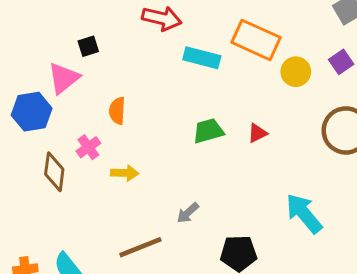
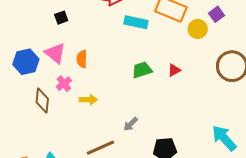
purple square: (341, 62) -> (217, 14), moved
pink triangle: (64, 78) -> (55, 53), moved, turned -40
cyan arrow: (304, 213) -> (224, 138), moved

